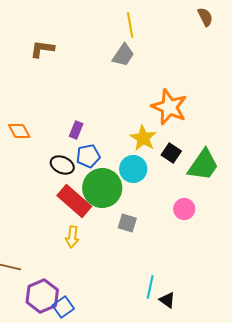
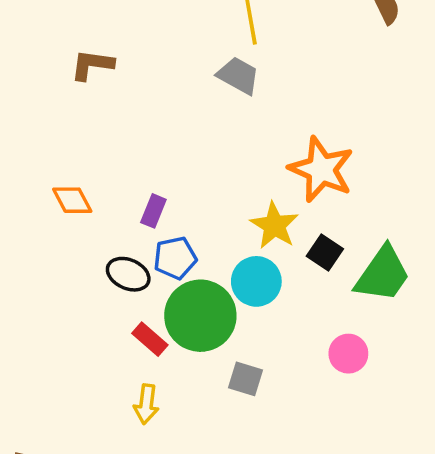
gray trapezoid: (123, 55) -> (238, 76), turned -95
orange diamond: (19, 131) -> (72, 200), moved
red rectangle: (74, 201) -> (150, 339), size x0.6

